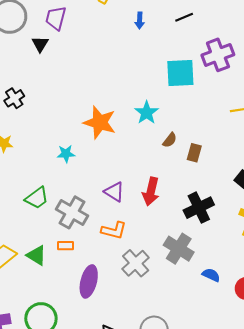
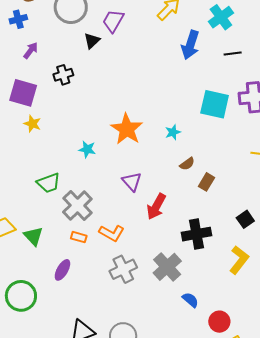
blue arrow: (140, 21) -> (190, 45), size x1.8
black cross: (14, 98) -> (63, 75), moved
cyan star: (147, 113) -> (173, 132), size x0.7
purple triangle: (114, 192) -> (132, 182), moved
orange rectangle: (66, 246) -> (79, 237), moved
purple ellipse: (89, 281) -> (62, 270), moved, size x0.7

